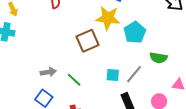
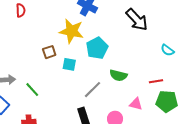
brown square: (87, 41) -> (49, 52), size x0.6
cyan square: (113, 75) -> (69, 64), moved

